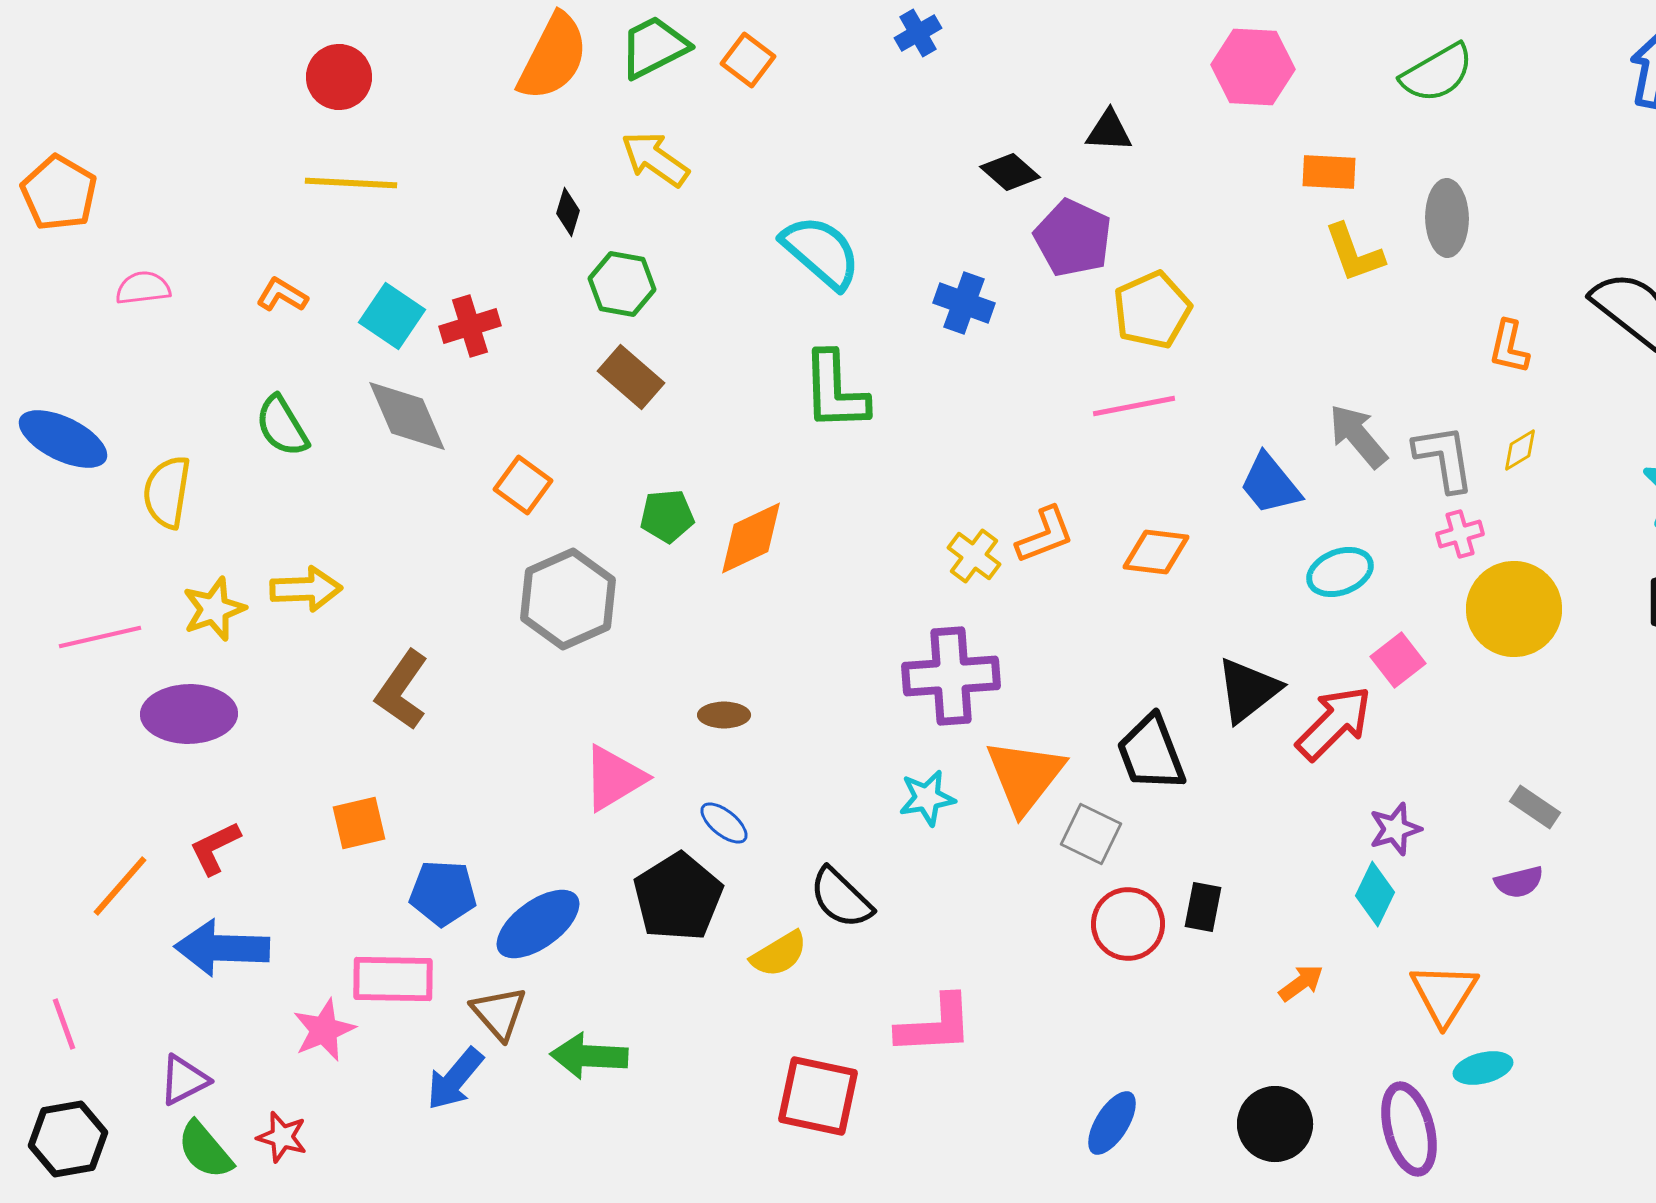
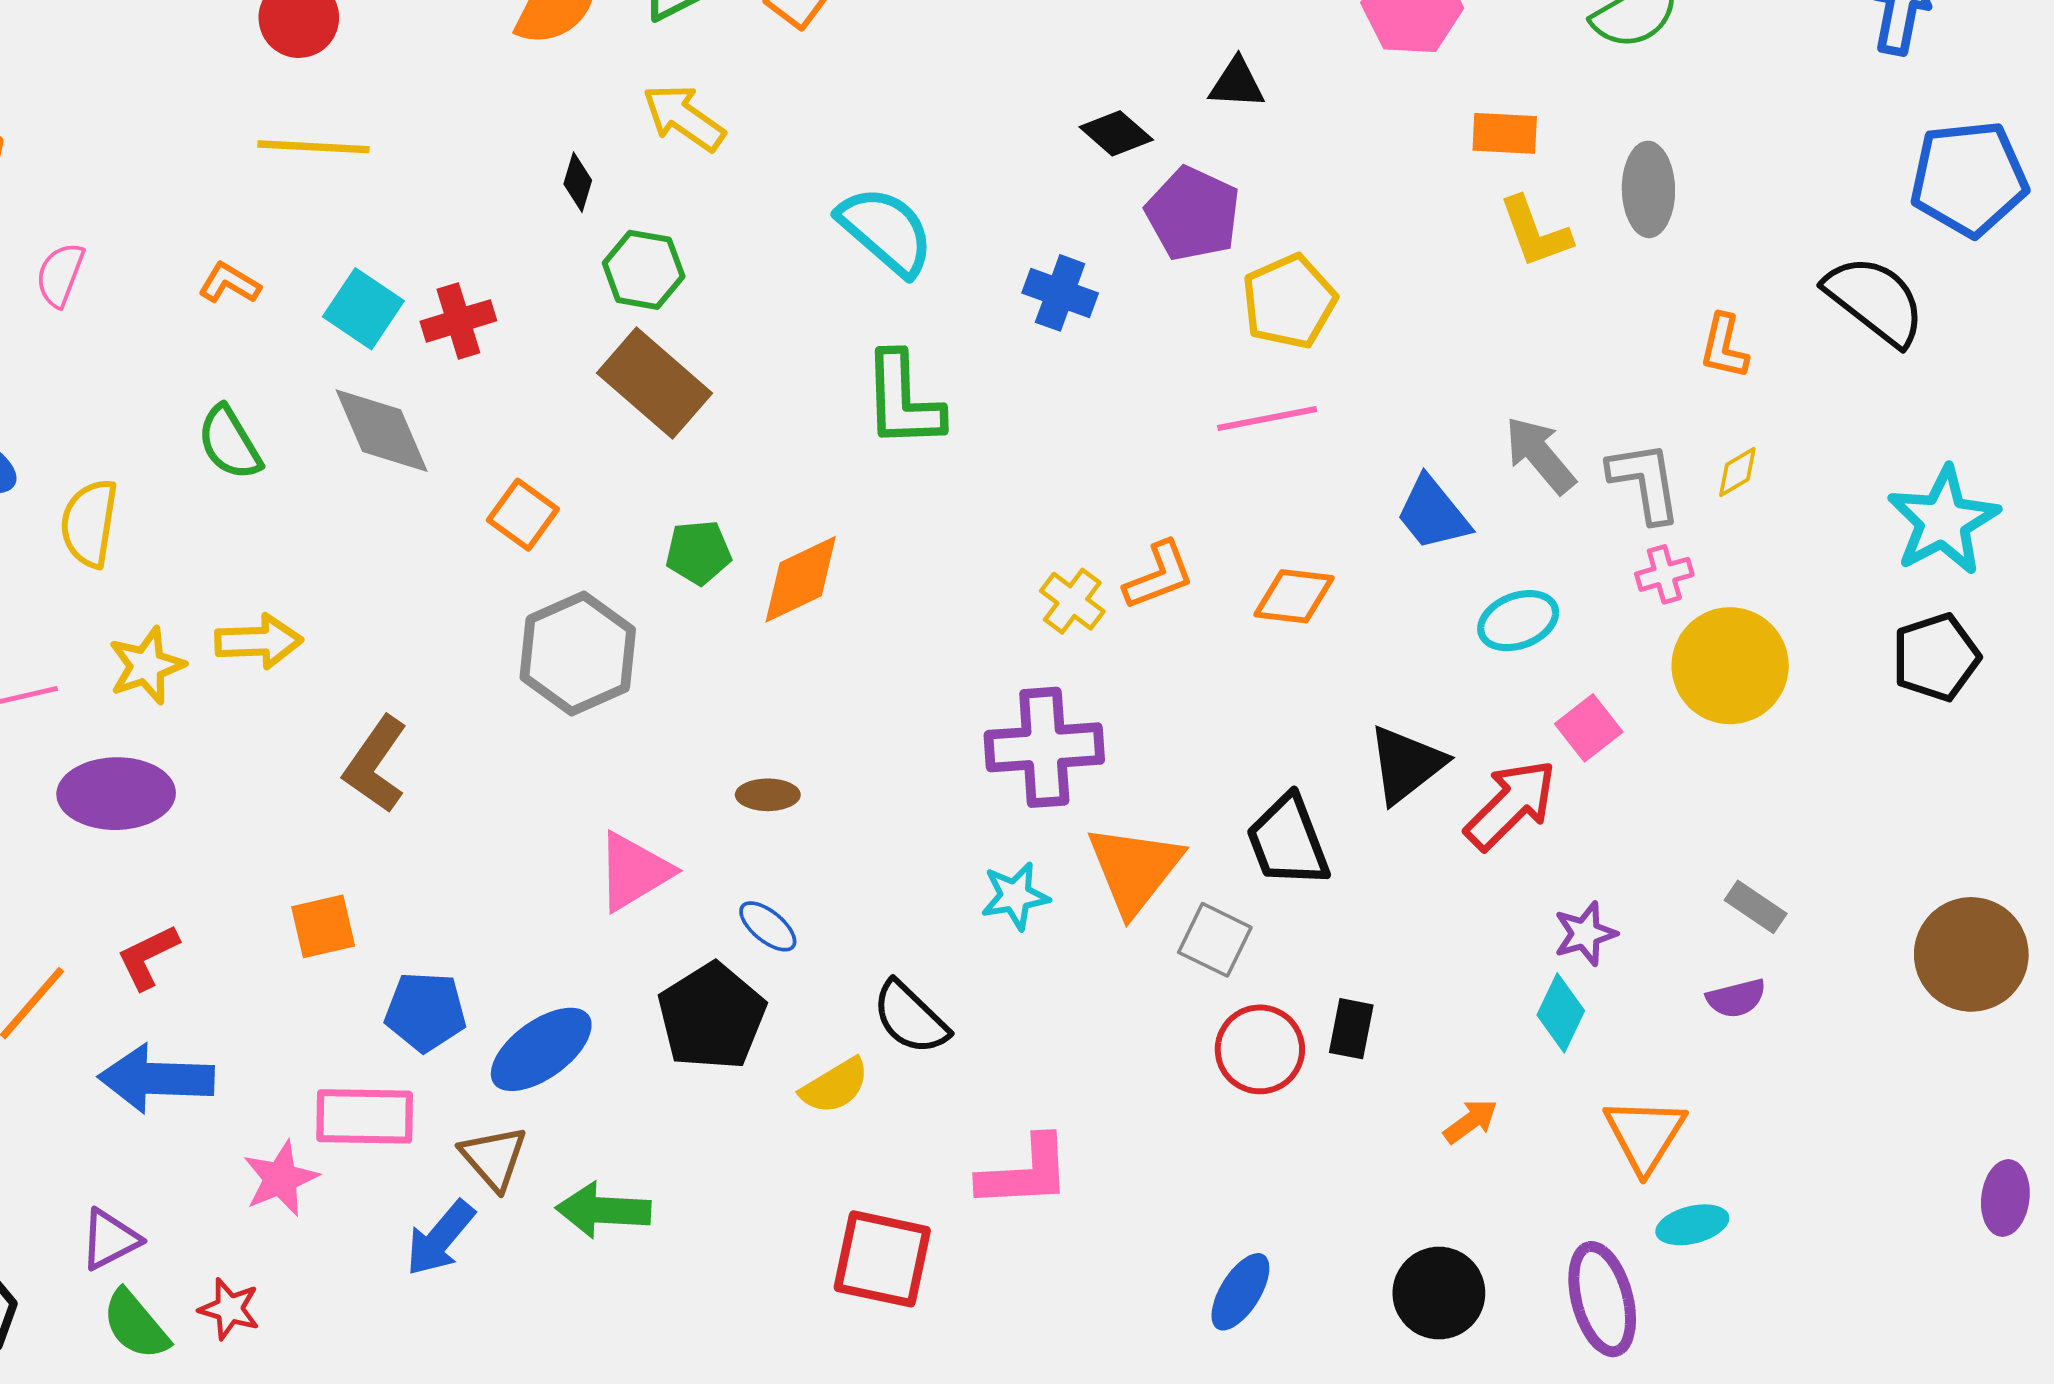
pink semicircle: (143, 288) -> (60, 275), turned -62
brown rectangle: (631, 377) -> (654, 383), size x1.4

